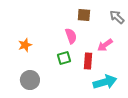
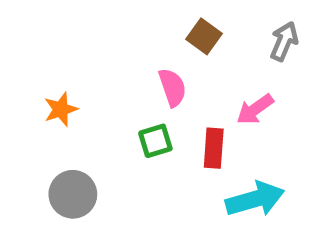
brown square: (84, 15) -> (204, 36), turned 32
gray arrow: (117, 17) -> (284, 41), turned 70

